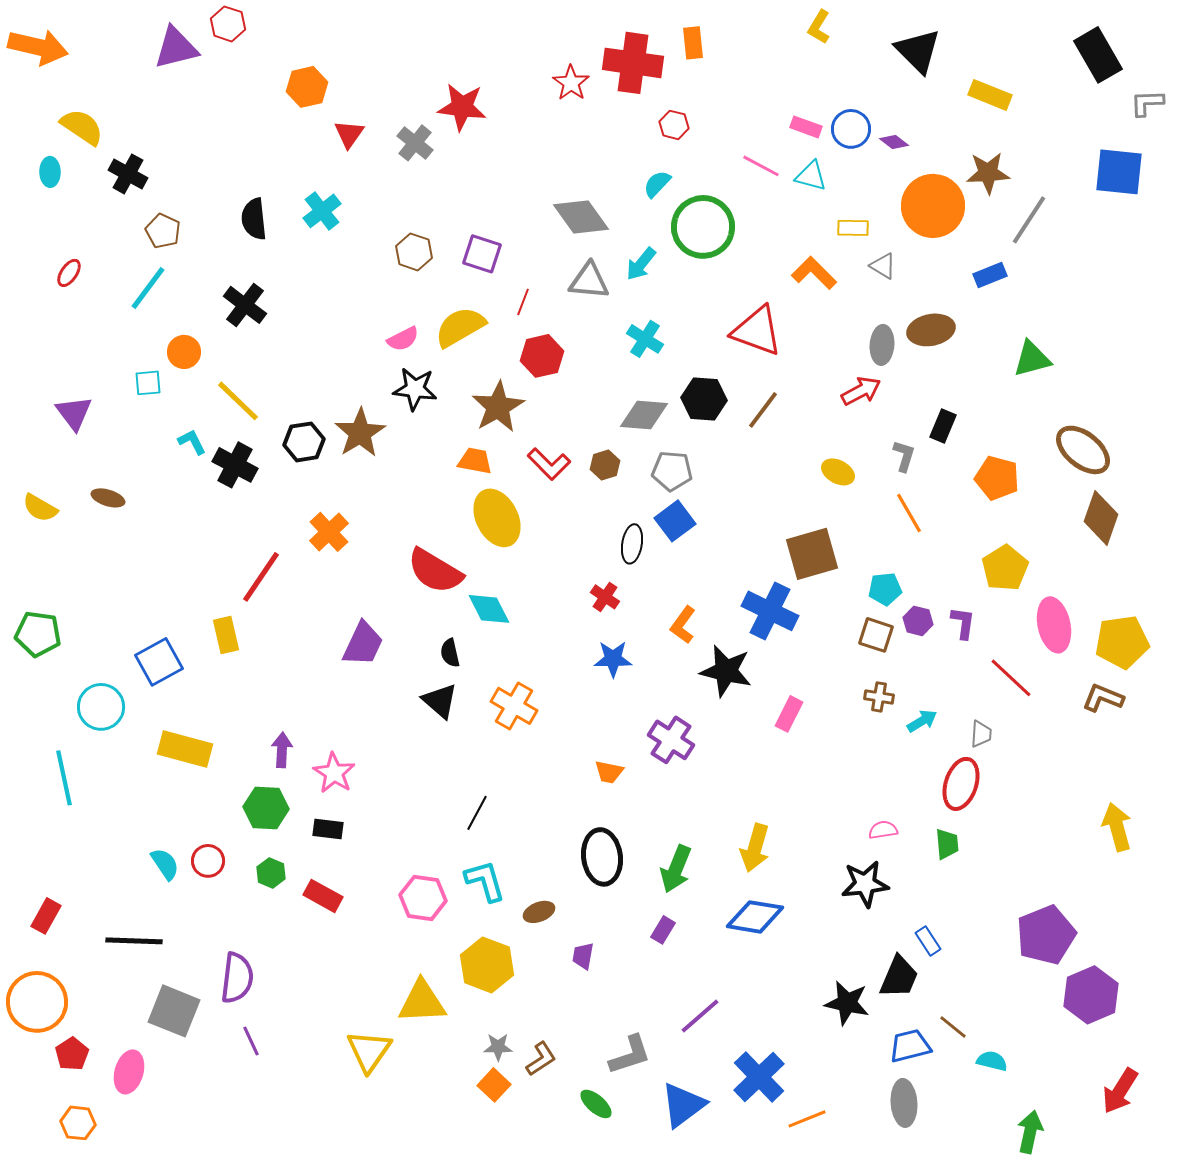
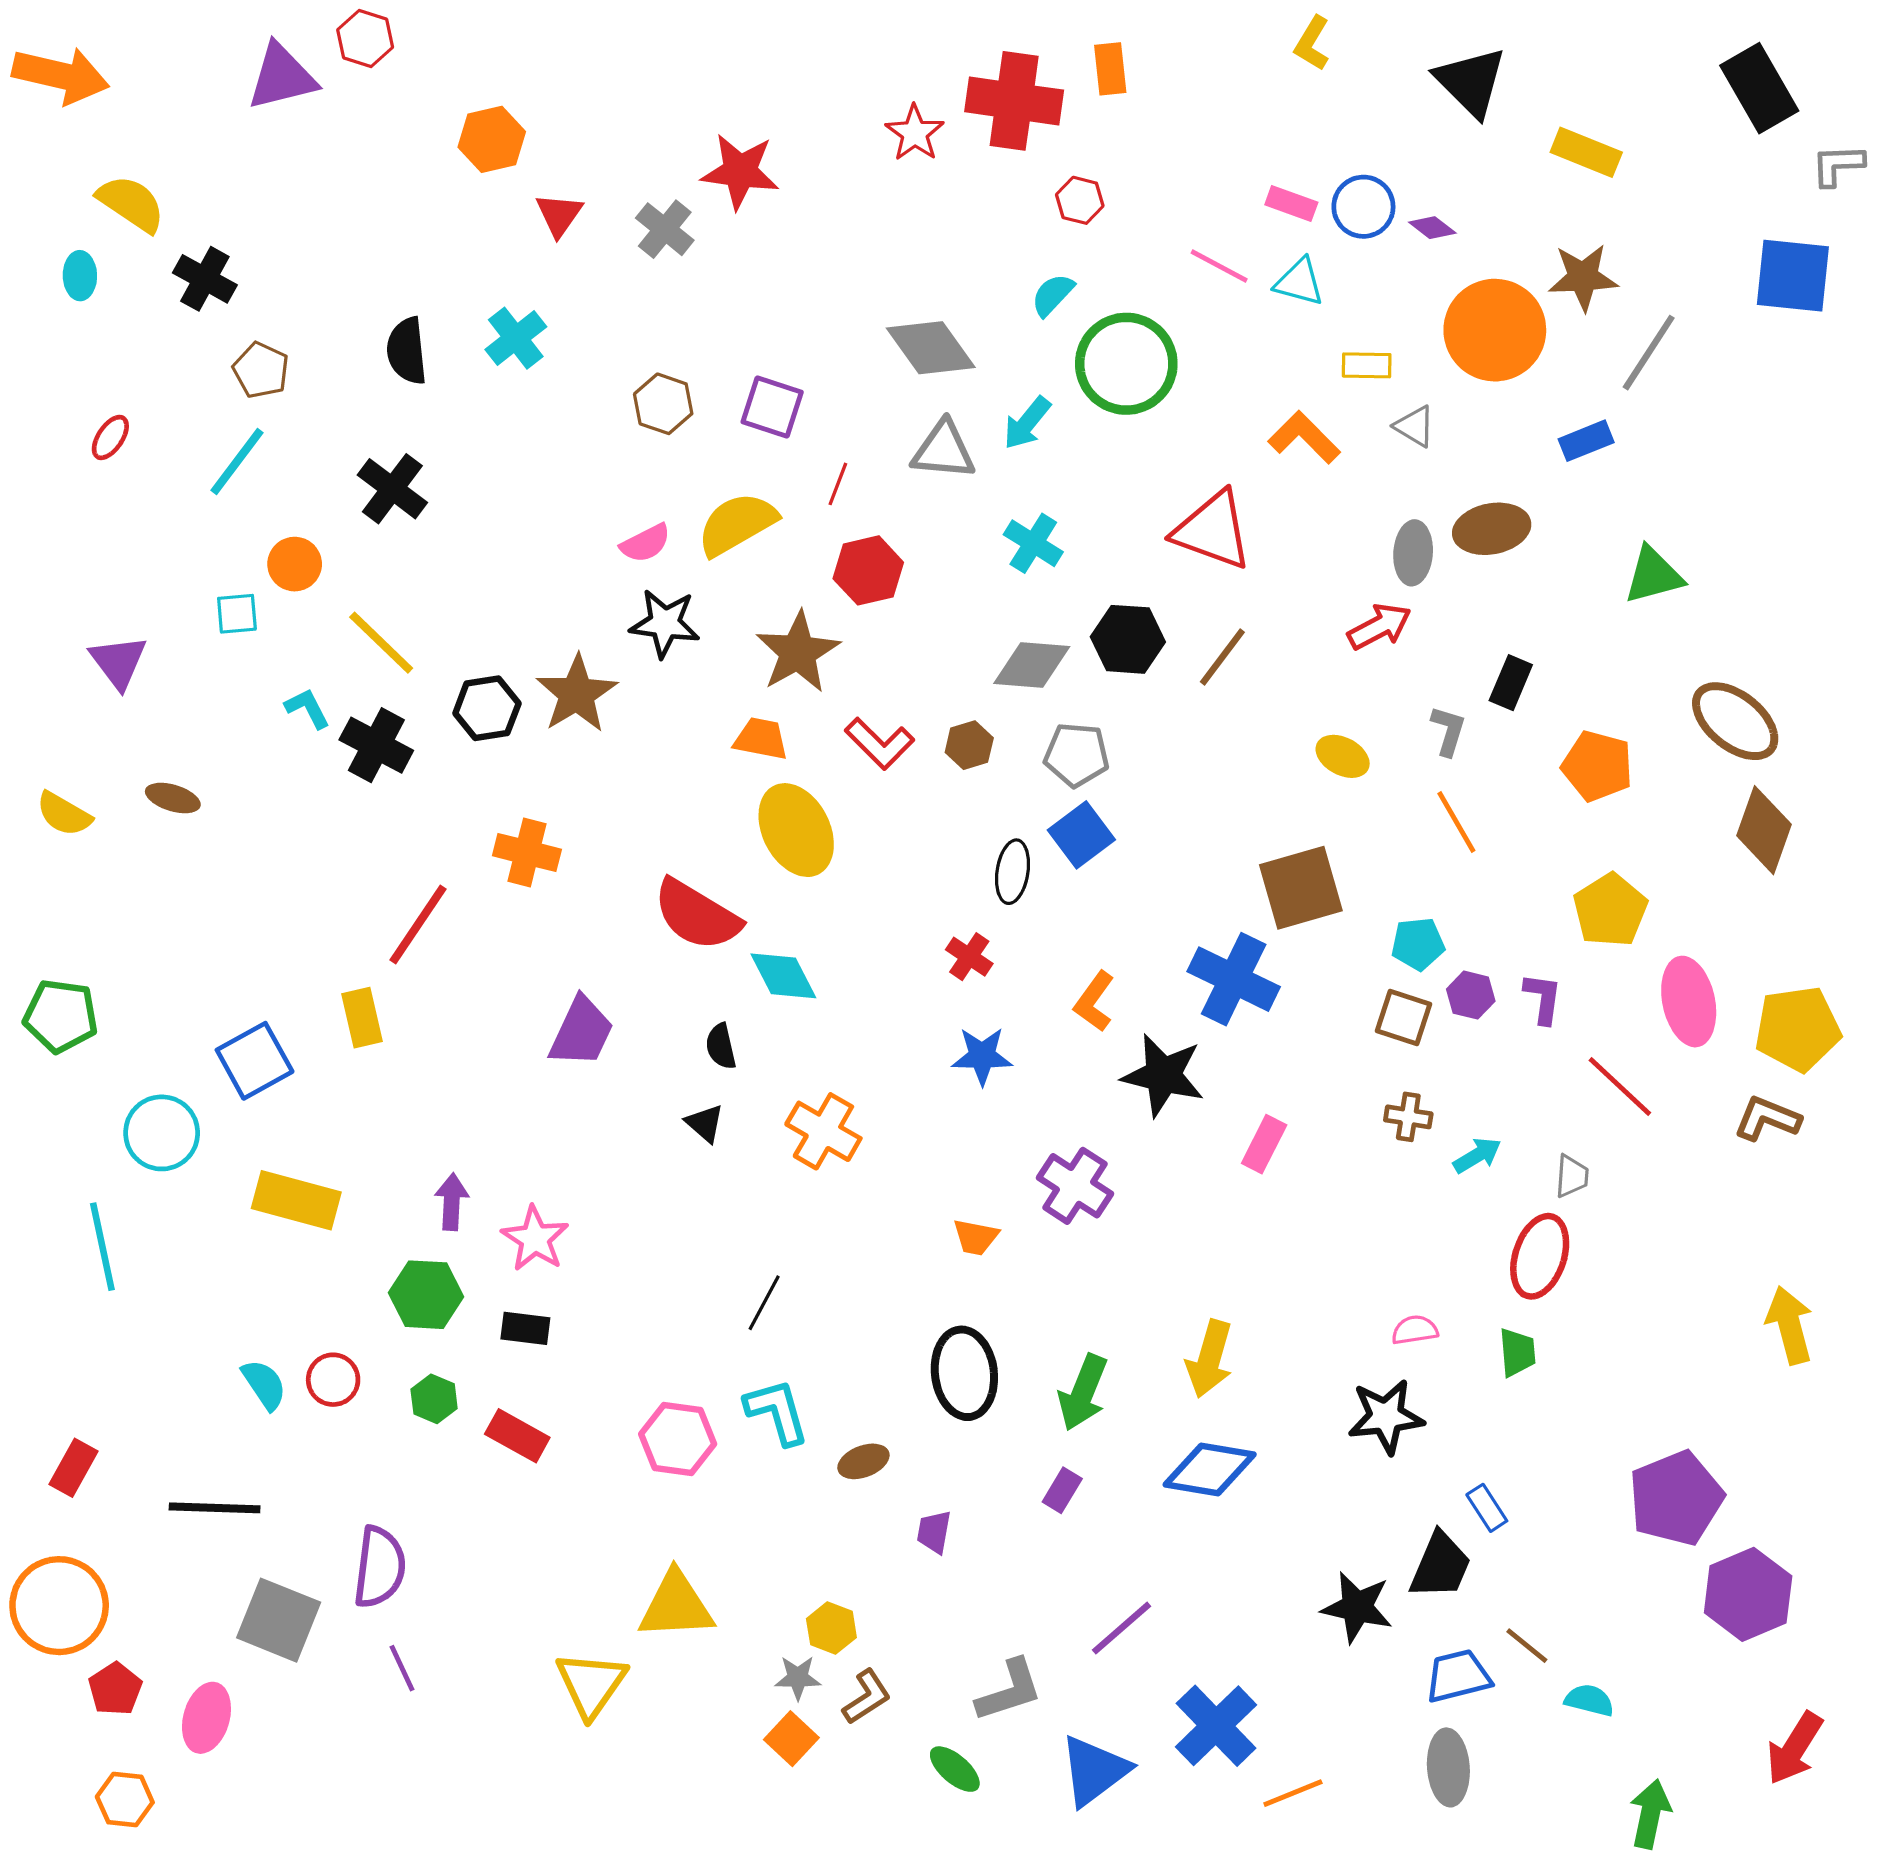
orange cross: (329, 532) -> (527, 852), turned -33
black triangle: (440, 701) -> (705, 1123), size x0.7
yellow hexagon: (487, 965) -> (831, 1628), moved, size x0.6

